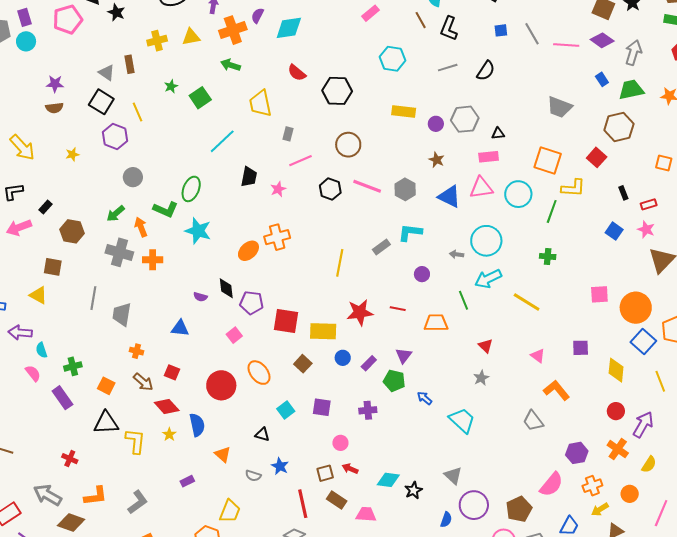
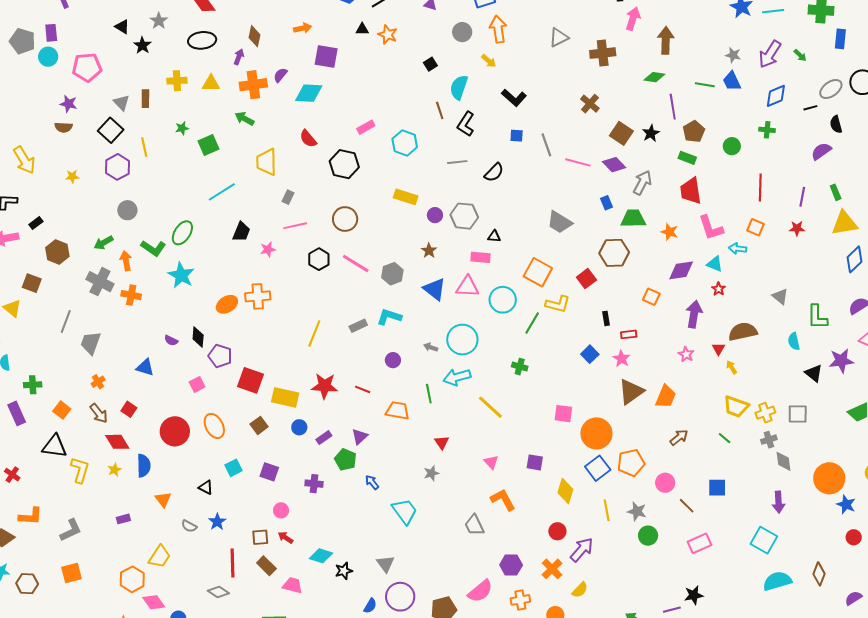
pink rectangle: (370, 13) -> (366, 127), moved
pink pentagon: (68, 19) -> (87, 67), moved
orange cross: (137, 351) -> (98, 382), turned 32

